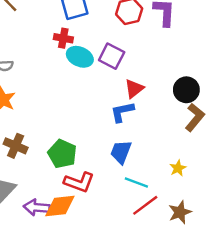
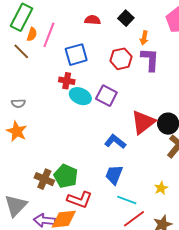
red triangle: (134, 89) -> (143, 122), moved, size x1.5
blue L-shape: (122, 112) -> (115, 142), turned 50
brown cross: (16, 146) -> (44, 179), moved

